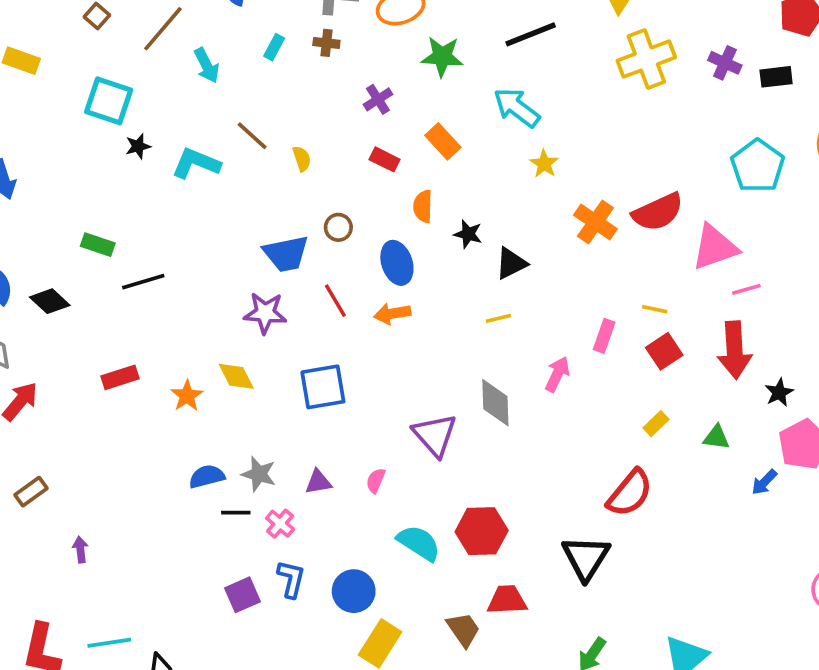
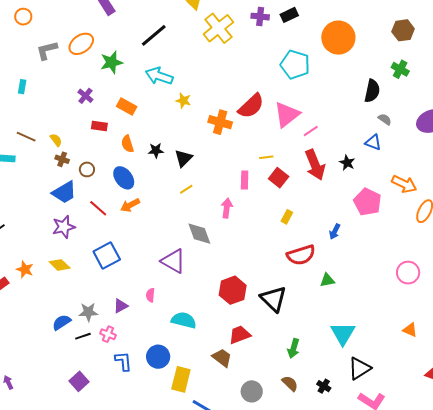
brown cross: (326, 43) -> (62, 159), moved, turned 32
black star: (779, 392) -> (347, 163), moved
orange star: (187, 396) -> (25, 269), moved
green triangle: (716, 437) -> (327, 280), moved
blue arrow: (764, 482) -> (335, 231), moved
red semicircle: (630, 493) -> (301, 255), moved, turned 52
red hexagon: (482, 531) -> (233, 290), moved
purple square: (242, 595) -> (79, 381), moved

